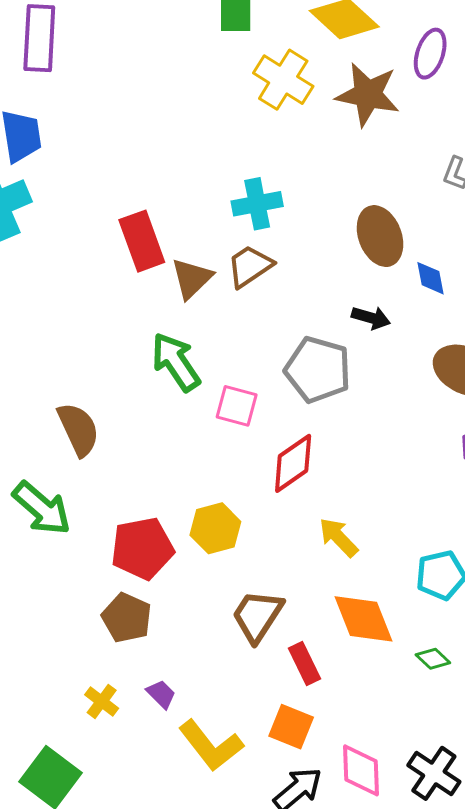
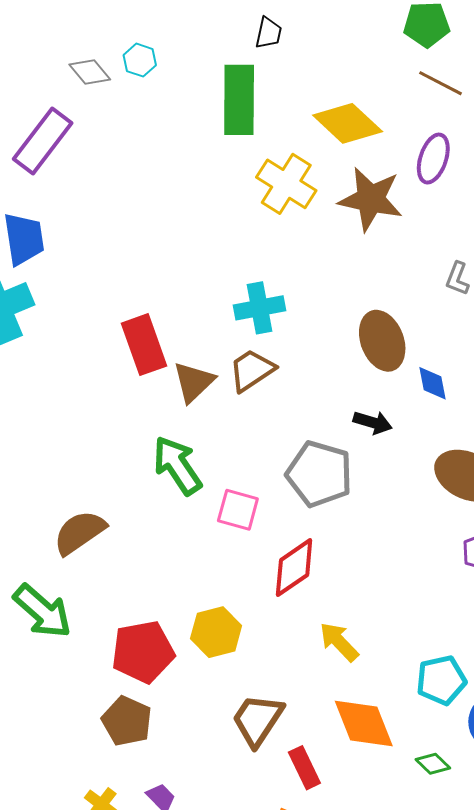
purple rectangle: (39, 38) -> (43, 141), turned 34
brown semicircle: (78, 429) -> (79, 532), turned -100

